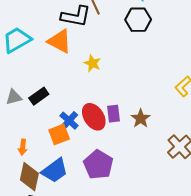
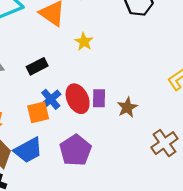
black rectangle: (39, 96) -> (37, 66), moved

